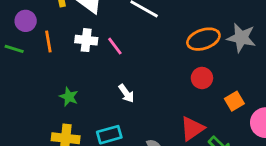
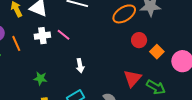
red circle: (202, 78) -> (139, 40), moved
white arrow: (126, 93) -> (80, 66), turned 40

